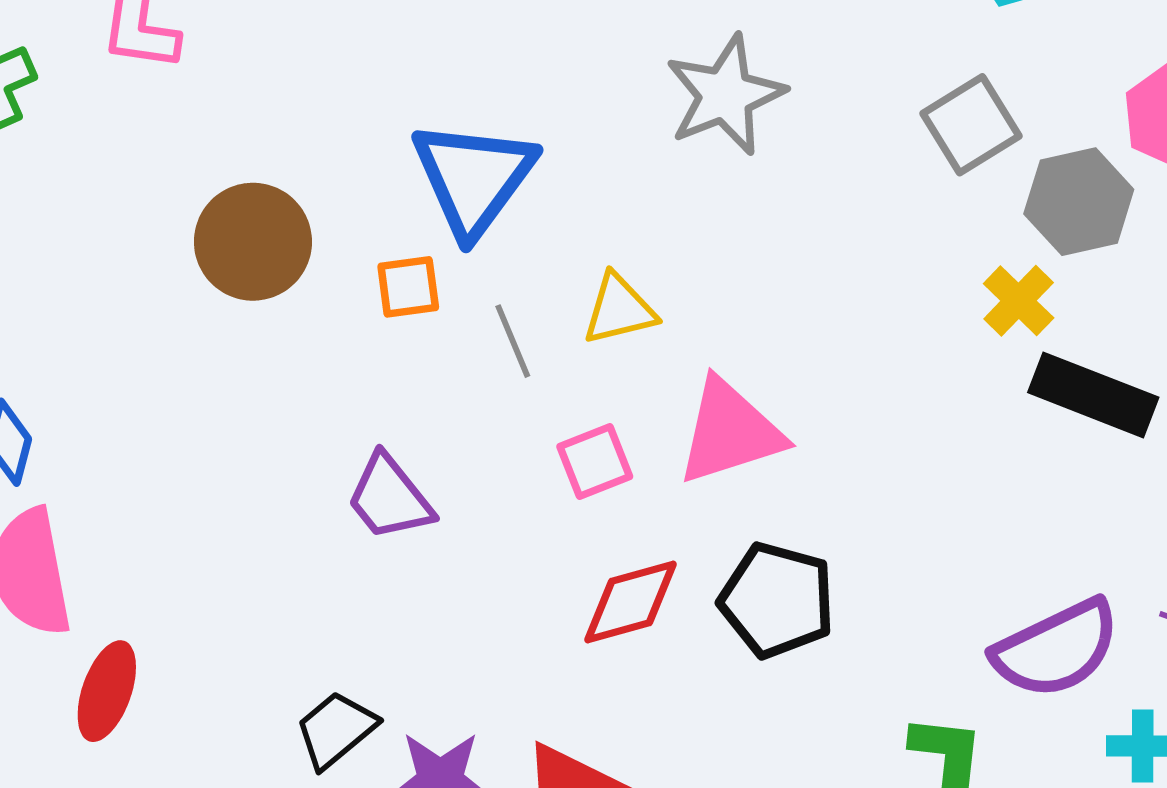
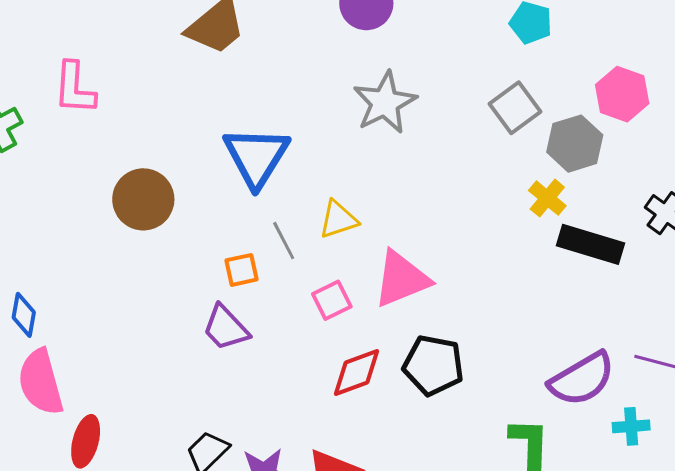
orange square: (408, 287) -> (242, 270), moved

